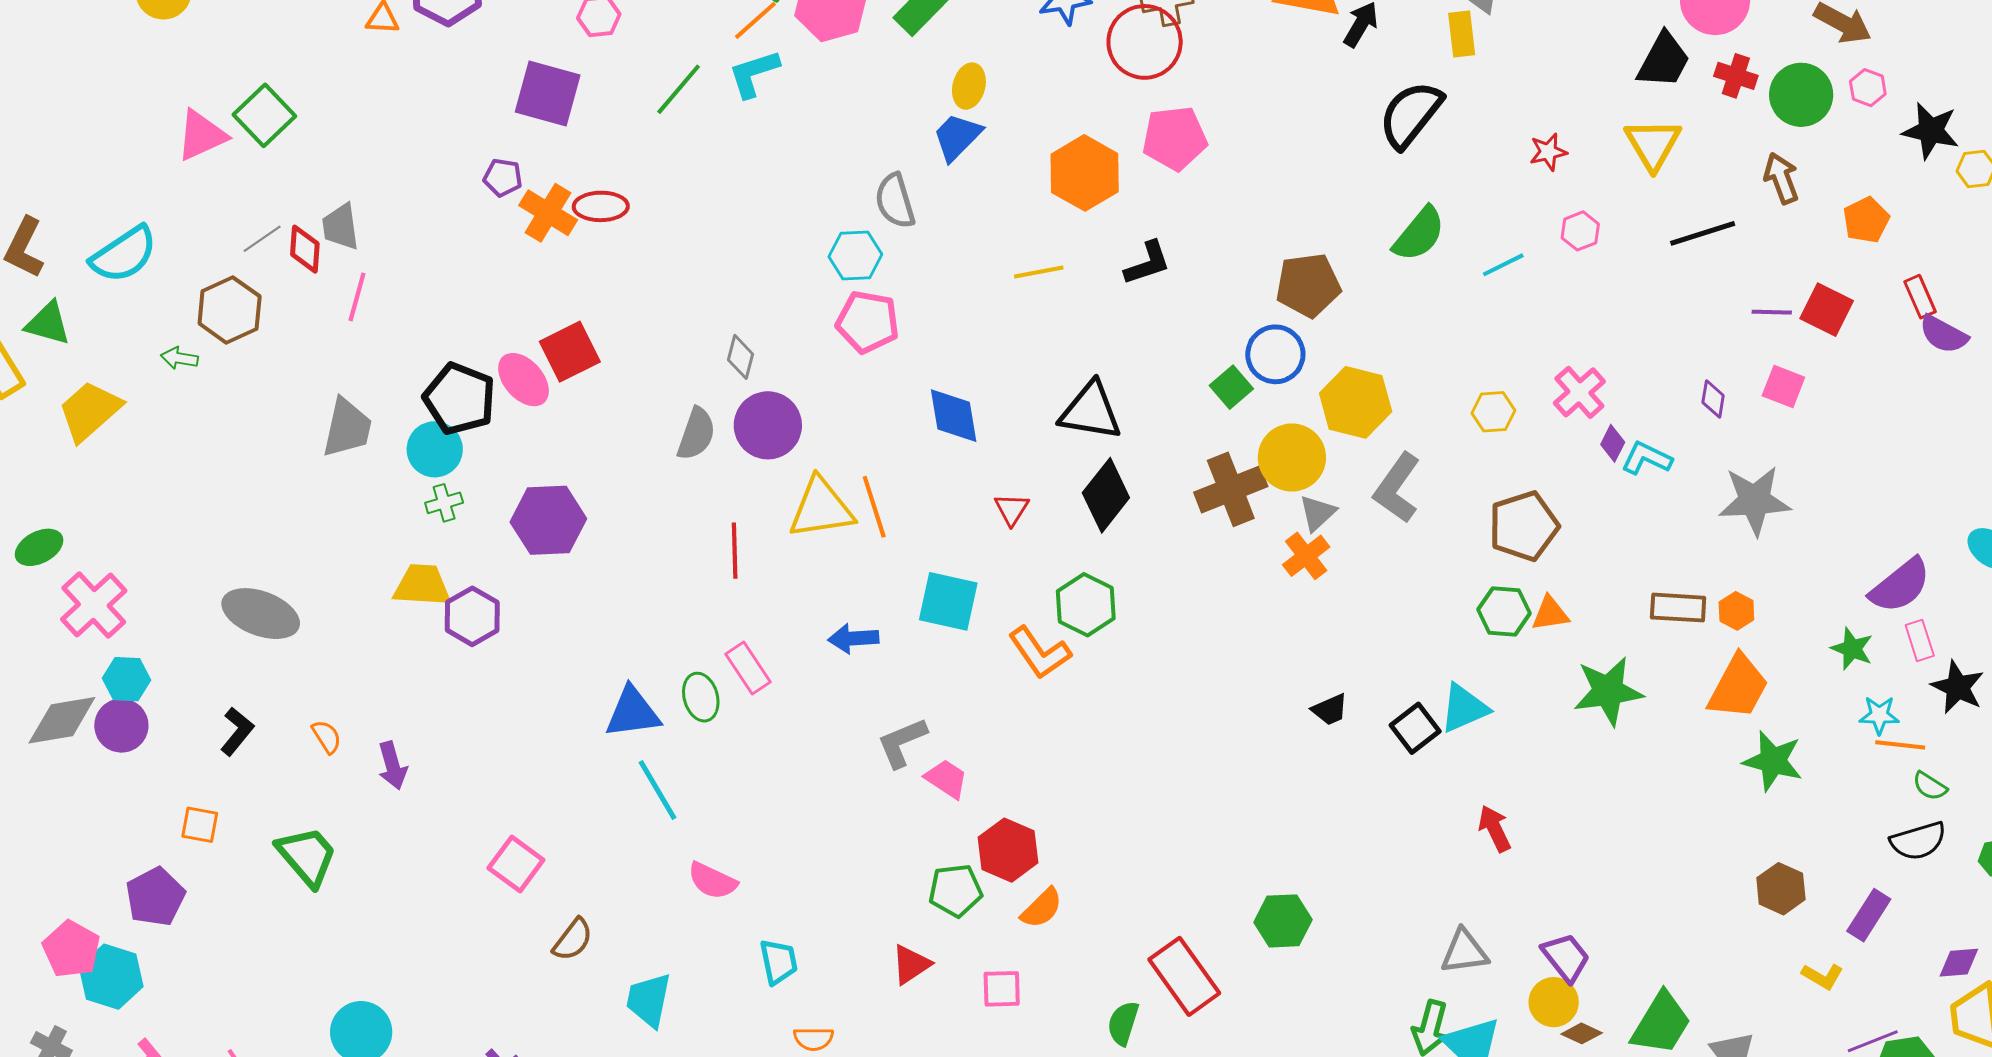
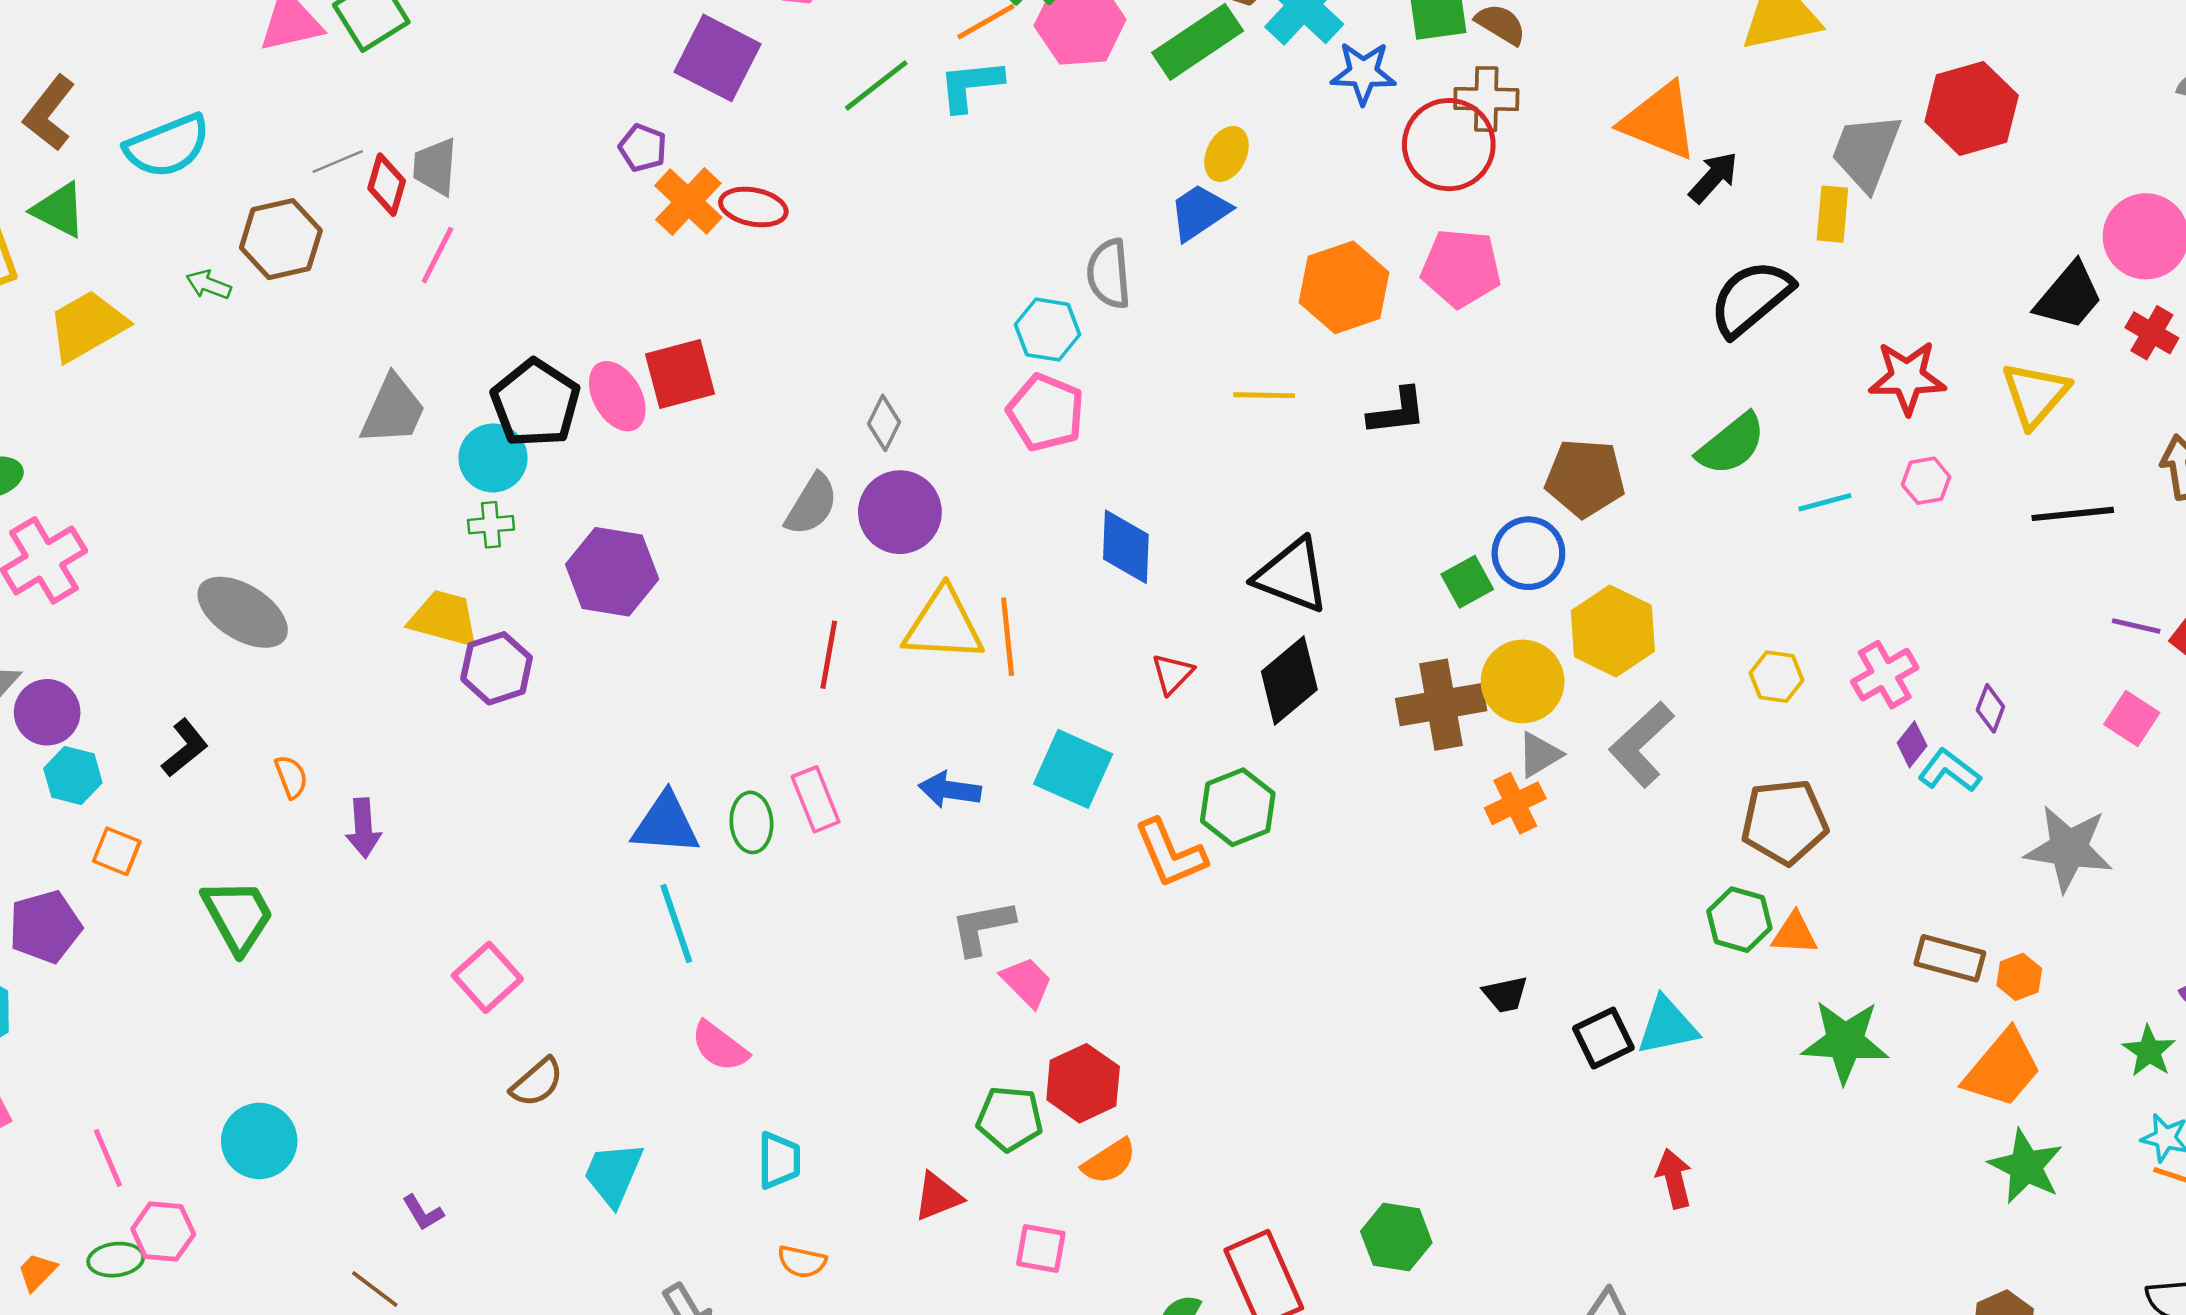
red star: (1548, 152) -> (1907, 377), size x1.6
purple diamond: (1713, 399) -> (1990, 708), moved
cyan hexagon: (127, 679) -> (73, 776), moved

